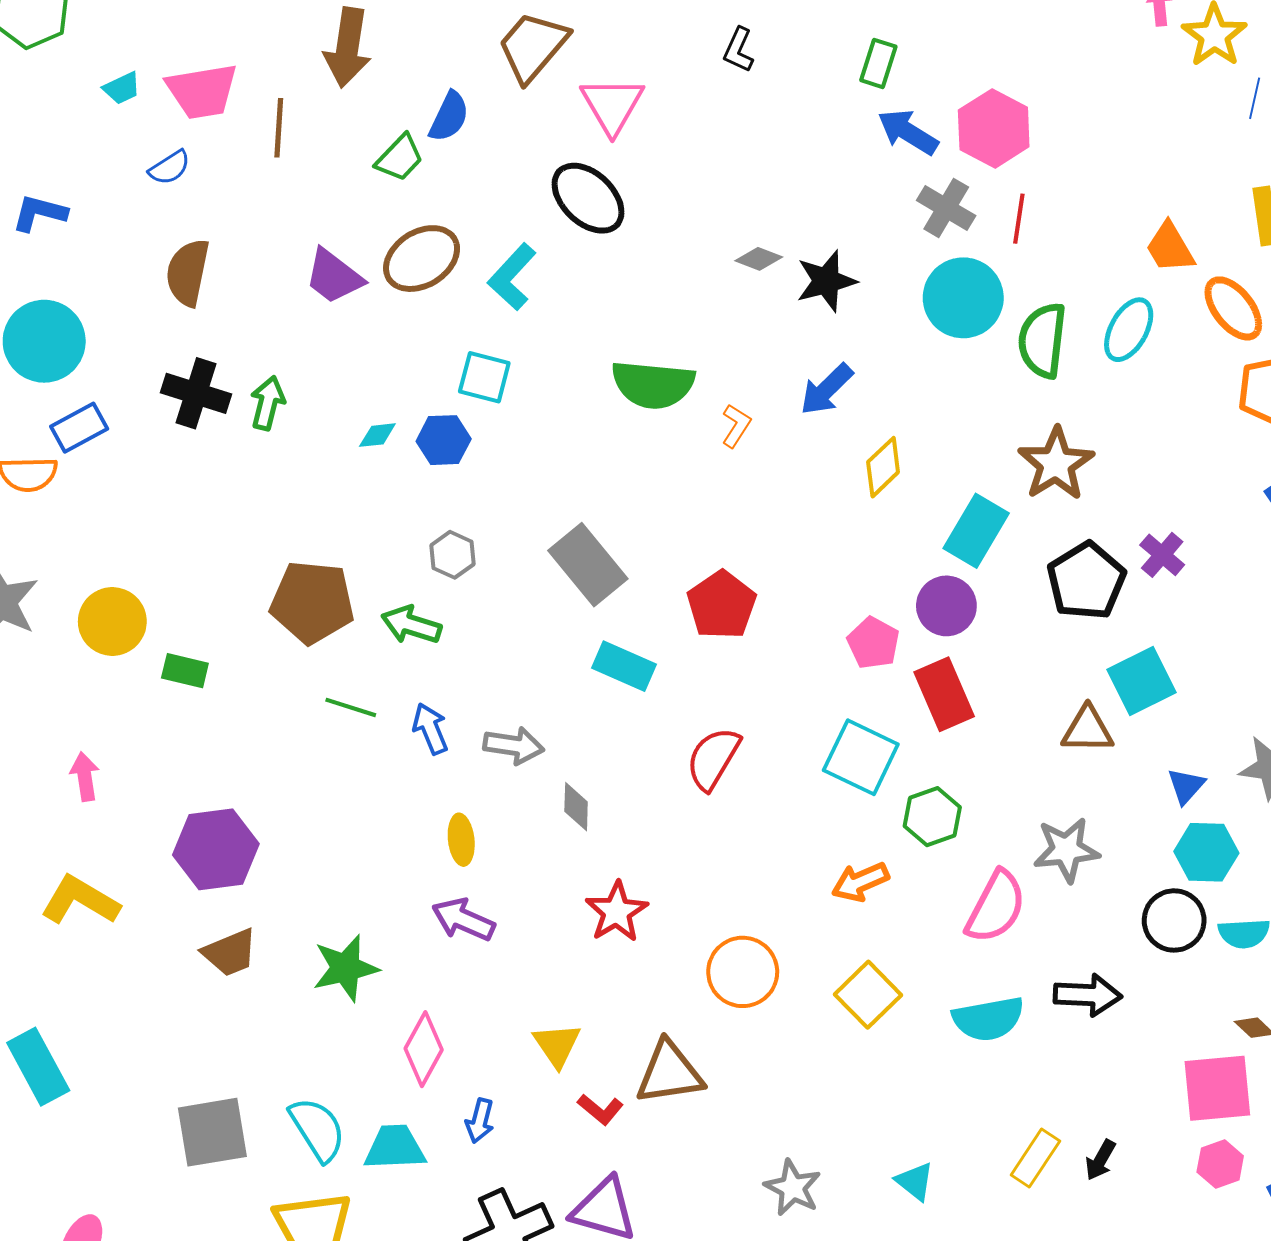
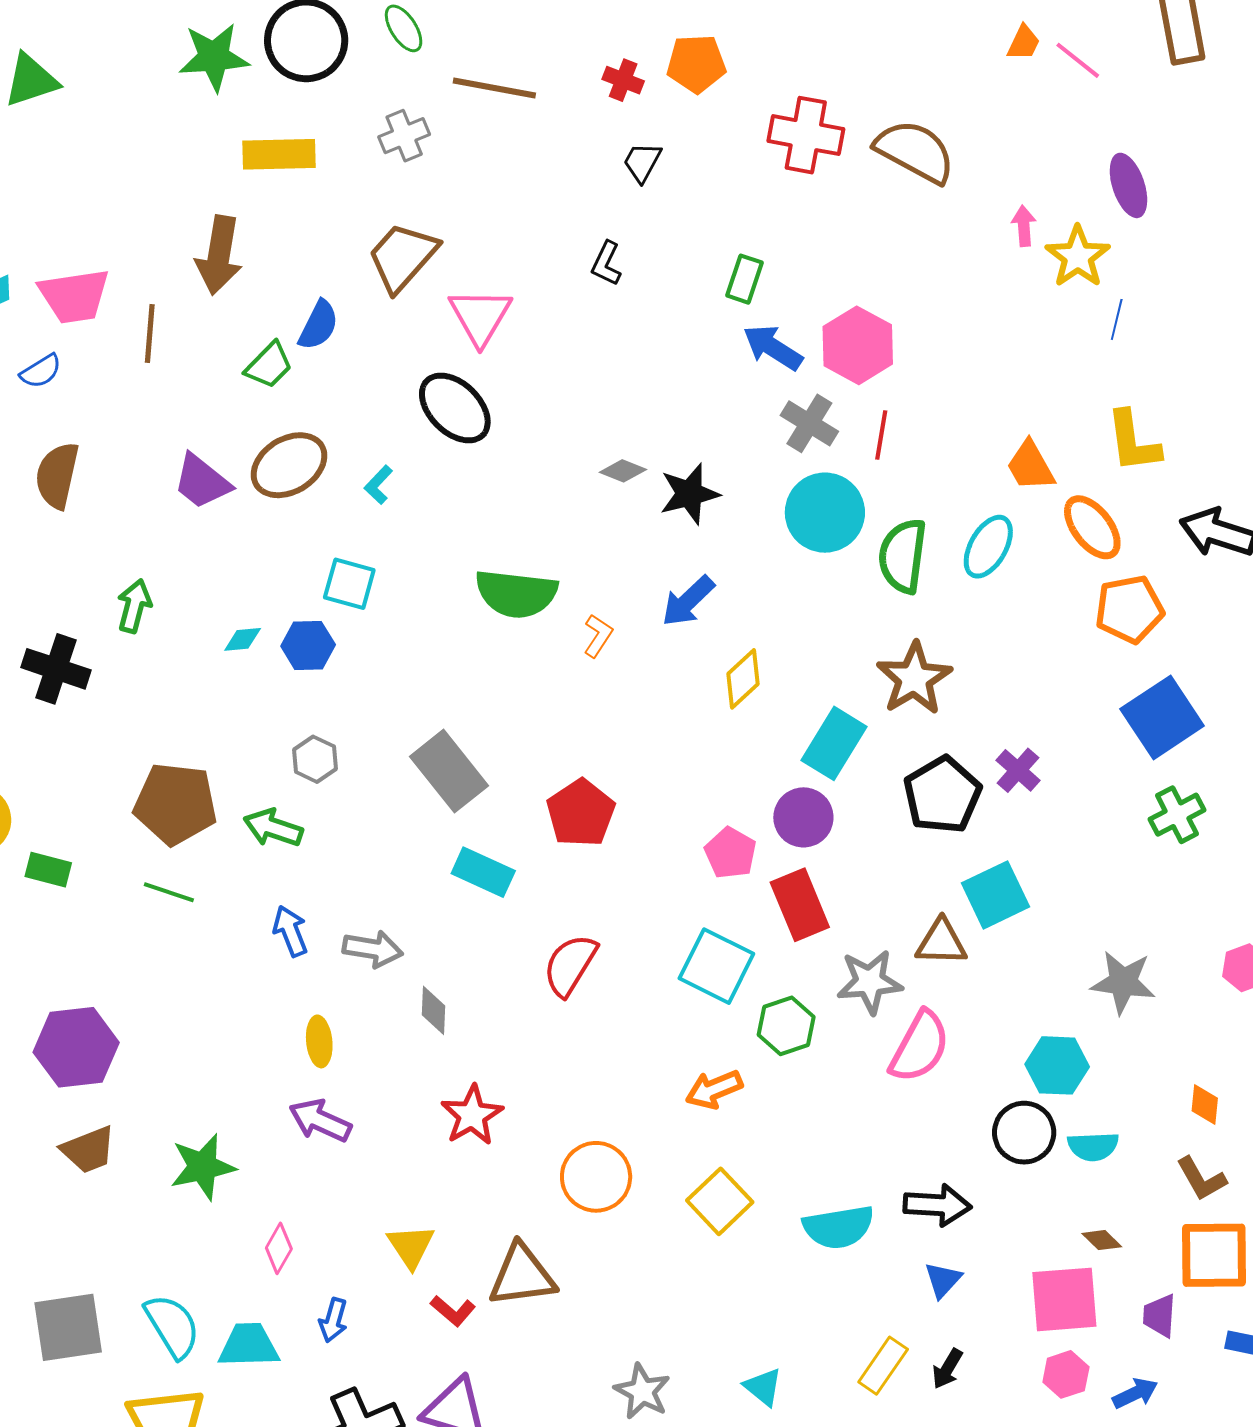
cyan L-shape: (512, 277) -> (378, 485), size x0.6
black cross: (196, 393) -> (56, 669), moved
green line: (351, 707) -> (169, 892), moved
blue triangle: (1186, 786) -> (943, 1280), moved
gray star: (1066, 850) -> (870, 982), moved
pink semicircle: (996, 907) -> (920, 1047), moved
pink diamond: (424, 1049) -> (279, 1248), size x0.7

